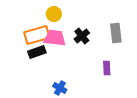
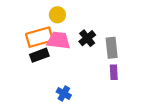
gray rectangle: (116, 33) -> (112, 48), moved

